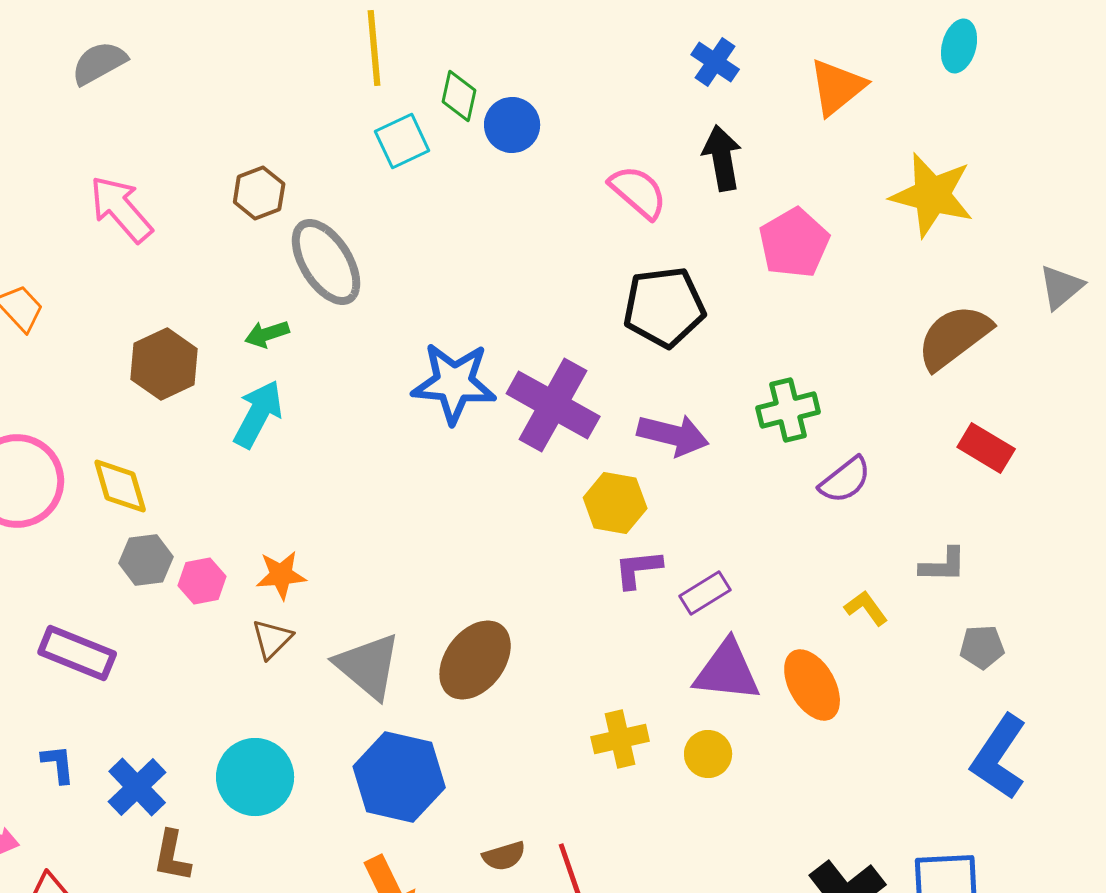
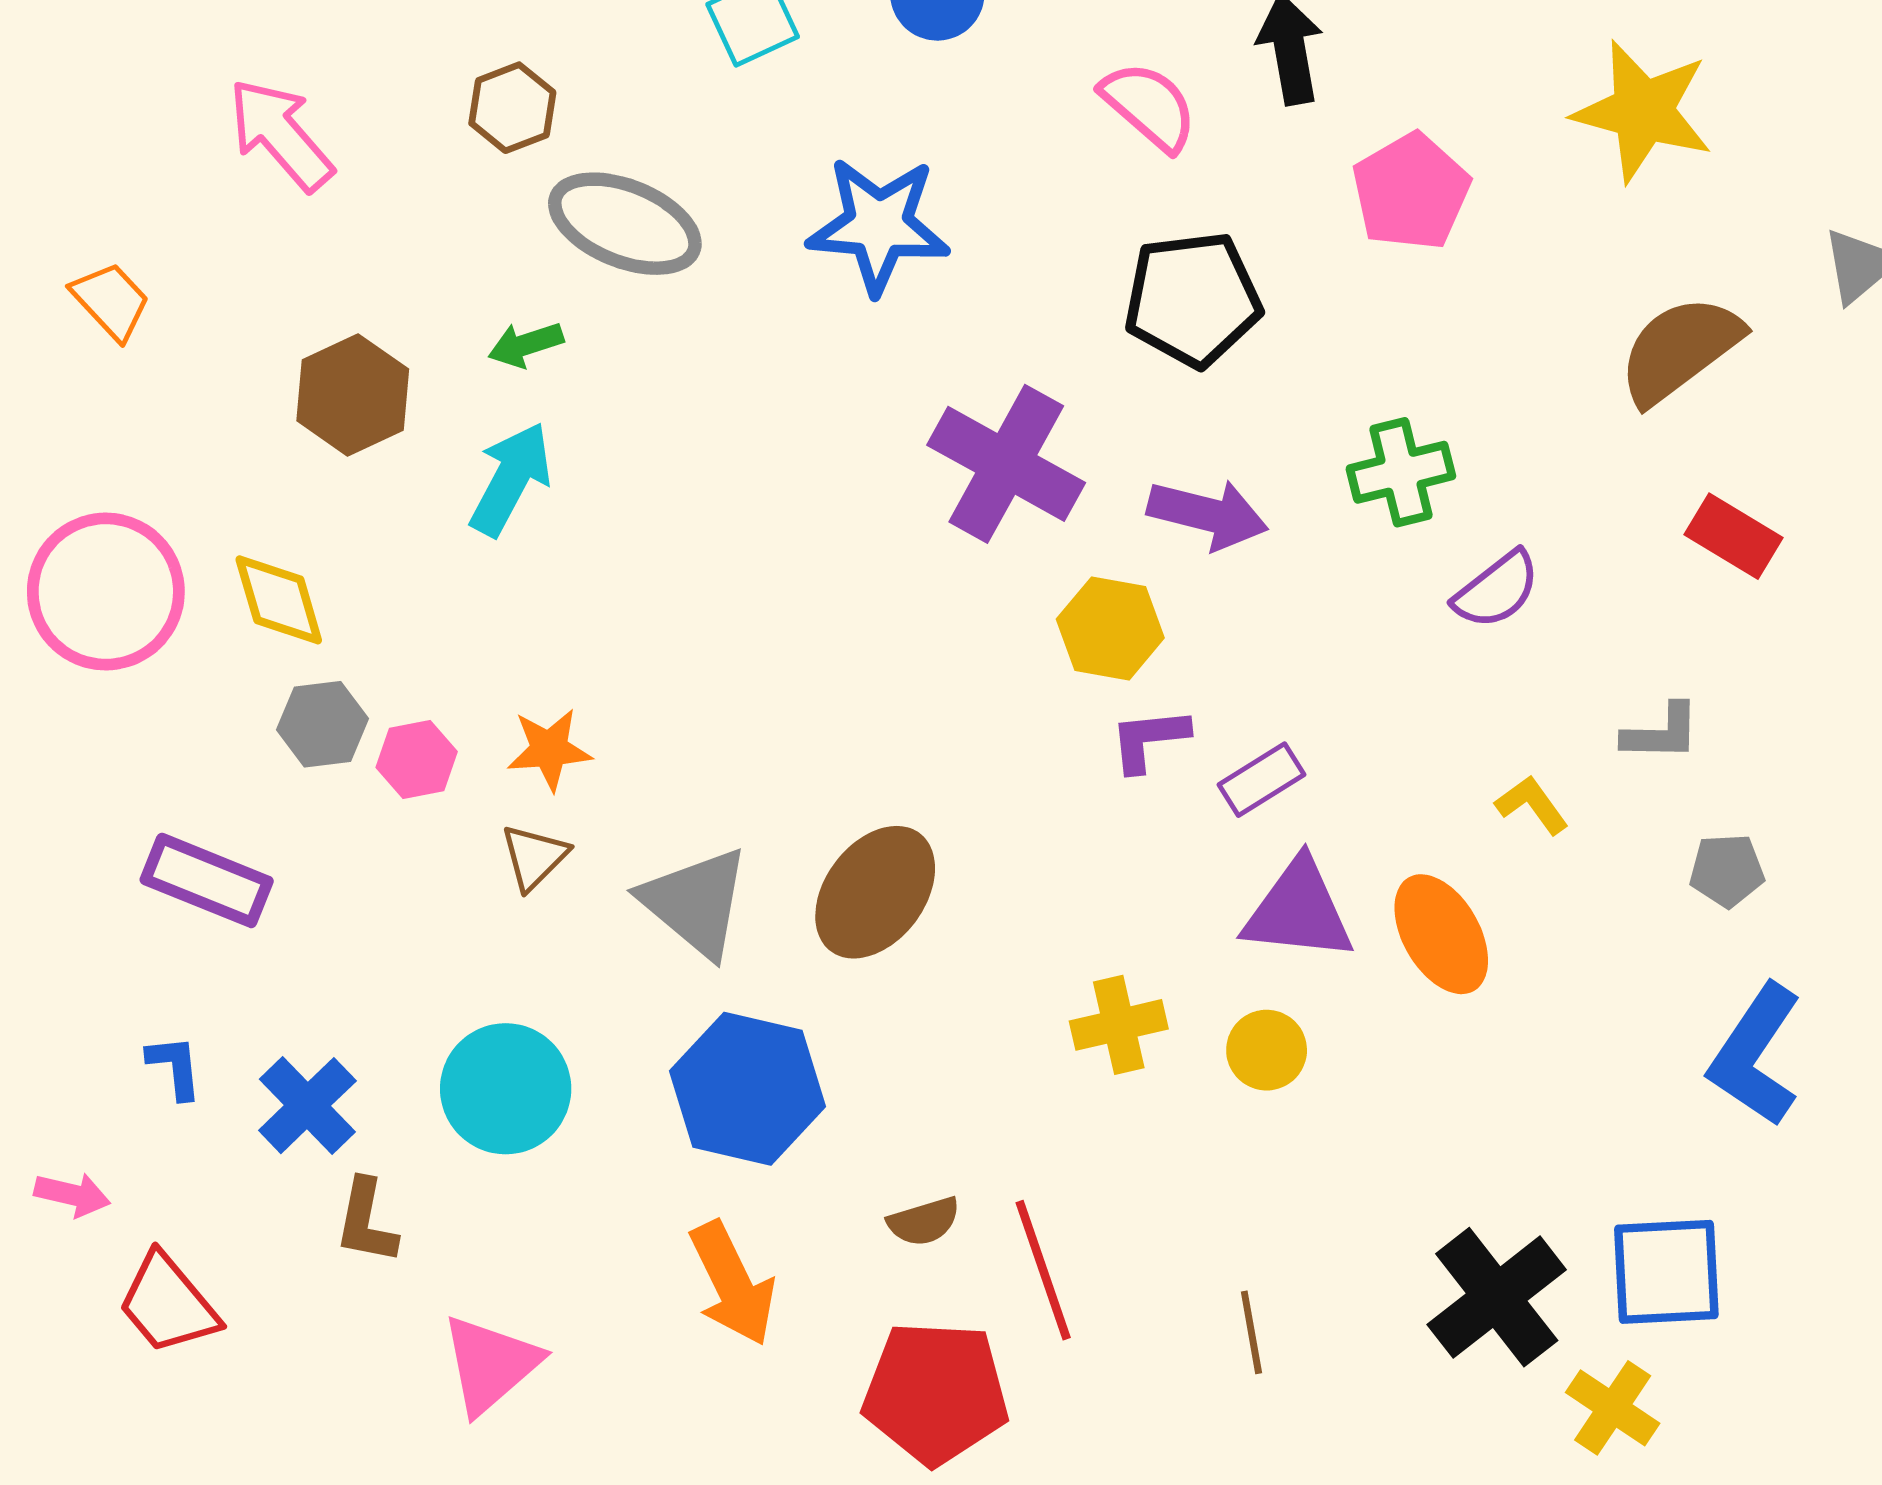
gray ellipse: (326, 262) -> (625, 224), turned -36
blue star: (454, 383) -> (879, 225), moved

